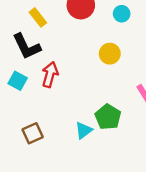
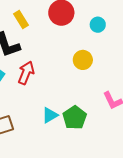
cyan triangle: (84, 130) -> (50, 115), moved

